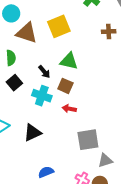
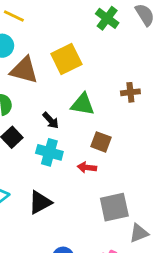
brown cross: (109, 32) -> (130, 92), moved
brown square: (65, 86) -> (101, 142), moved

